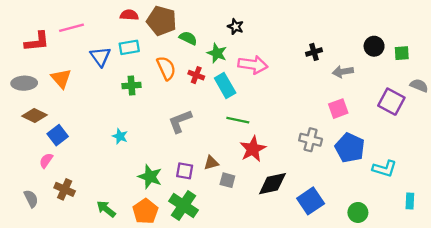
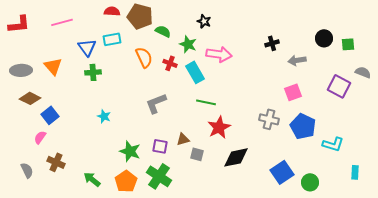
red L-shape: (37, 42) -> (19, 24), moved
green cross: (132, 85) -> (93, 72), moved
blue square: (311, 201) -> (282, 172), moved

